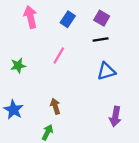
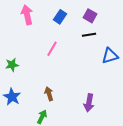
green star: (18, 66) -> (12, 65), moved
blue triangle: (106, 71) -> (110, 56), moved
purple arrow: (115, 116) -> (89, 103), moved

